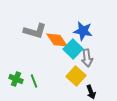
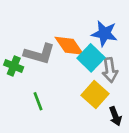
gray L-shape: (35, 31) -> (39, 54), moved
green cross: (16, 79) -> (14, 66), moved

